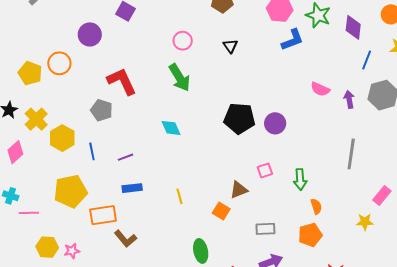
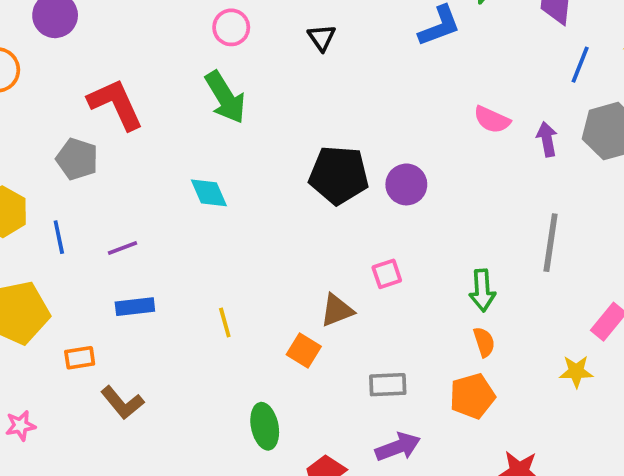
green arrow: (300, 179) -> (482, 290), moved
orange rectangle: (103, 215) -> (80, 358), size x0.6

